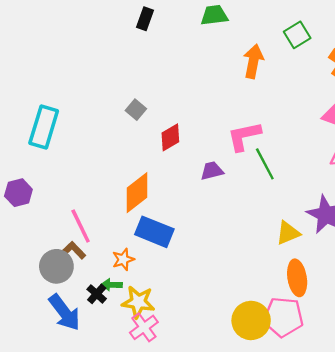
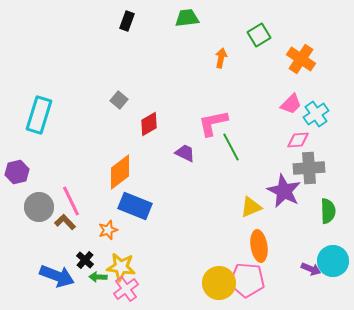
orange arrow: (253, 61) -> (221, 58), size x0.7
purple trapezoid: (212, 171) -> (185, 153), turned 40
gray circle: (56, 266) -> (39, 207), moved
green arrow: (112, 285) -> (98, 277), moved
blue arrow: (64, 312) -> (57, 276), turned -32

